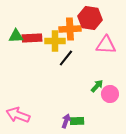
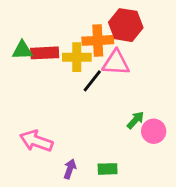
pink triangle: (106, 45) -> (116, 63), moved
pink arrow: (18, 115) -> (36, 141), moved
purple arrow: (66, 121) -> (70, 169), moved

